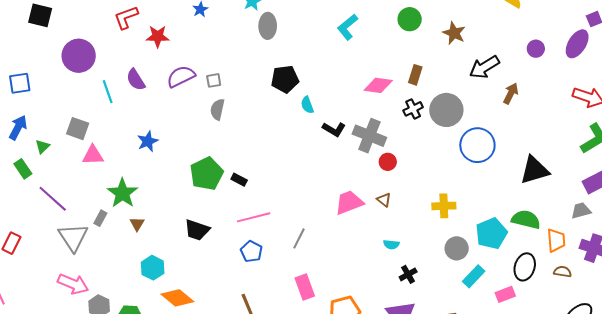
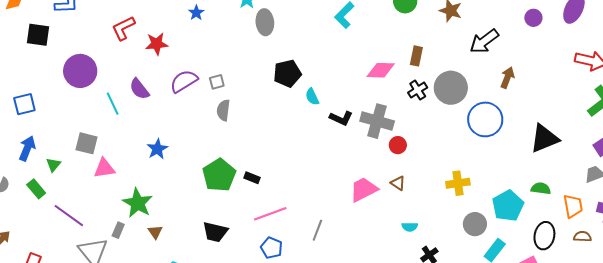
brown arrow: (511, 93) -> (507, 78), moved
green semicircle: (526, 219) -> (541, 188), size x0.7

